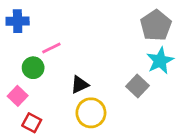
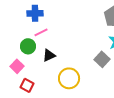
blue cross: (18, 21) -> (35, 13), moved
black triangle: (80, 85) -> (49, 55), moved

